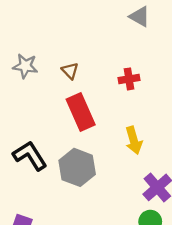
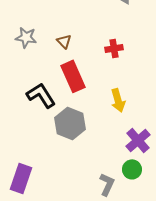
black L-shape: (30, 156) -> (41, 95), moved

